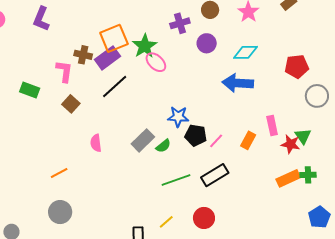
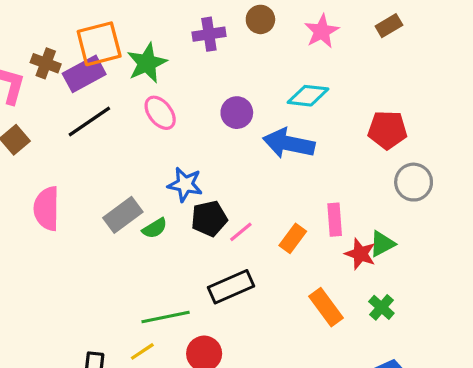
purple circle: (207, 43) -> (237, 113), moved
pink ellipse: (156, 62) -> (160, 113), moved
black pentagon: (196, 135) -> (209, 219), turned -30
green triangle: (303, 136) -> (382, 244), turned 30
pink semicircle: (96, 143) -> (47, 209), size x1.5
green cross: (308, 175) -> (381, 307), turned 35
orange rectangle: (288, 178) -> (326, 307), moved, turned 70
green line: (176, 180) -> (166, 317), moved

